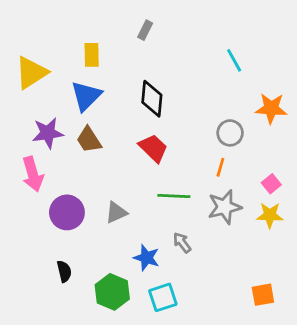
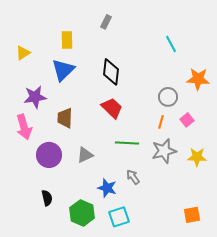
yellow triangle: (31, 73) -> (23, 53), size x0.6
brown trapezoid: (89, 140) -> (65, 118), moved, turned 35
pink square: (271, 184) -> (187, 120), moved

